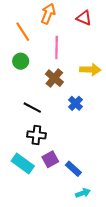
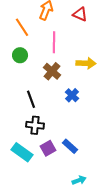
black line: (32, 108) -> (31, 99), turned 42
blue rectangle: (73, 169) -> (70, 146), moved

